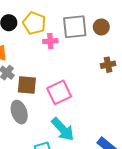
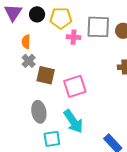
yellow pentagon: (34, 23) -> (61, 18), turned -30
gray ellipse: (19, 112) -> (39, 112), moved

